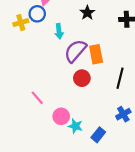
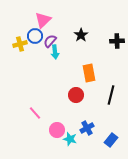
purple semicircle: (75, 51) -> (50, 41), moved, size x0.6
blue cross: (123, 114) -> (87, 128), moved
blue rectangle: (98, 135) -> (111, 140), moved

